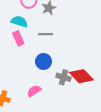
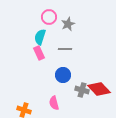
cyan semicircle: (19, 22) -> (40, 37), turned -91
pink semicircle: (34, 91) -> (54, 103), turned -72

